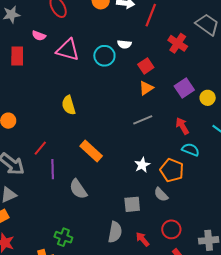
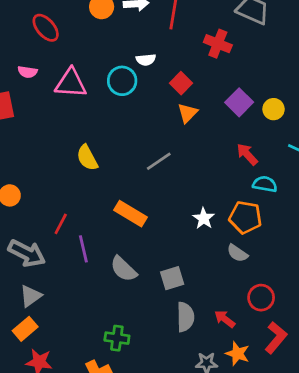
gray line: (143, 120) -> (159, 161), moved
gray square: (132, 204) -> (172, 278), moved

